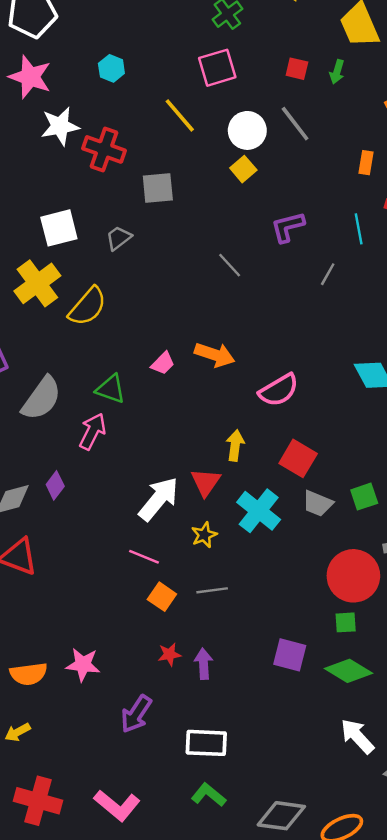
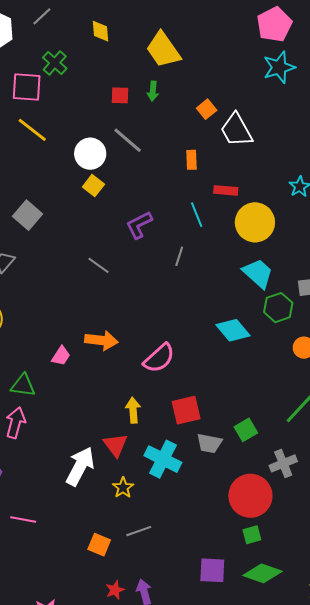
pink square: (217, 68) -> (27, 87), moved, turned 32
yellow line: (180, 115) -> (32, 130), moved
gray square: (158, 188) -> (28, 215), turned -32
red square: (298, 458) -> (186, 410), turned -32
pink line: (144, 557) -> (23, 519), moved

